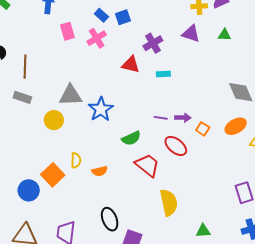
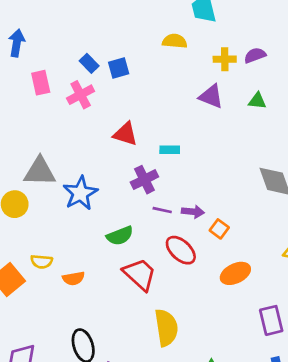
purple cross: (153, 43) -> (144, 180), moved
orange ellipse: (236, 126) -> (235, 273), moved
yellow semicircle: (76, 160) -> (42, 262), turned 91

